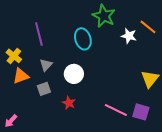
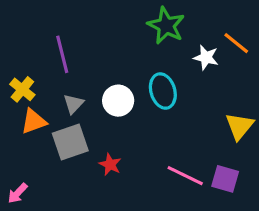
cyan ellipse: (83, 39) -> (163, 91), moved
white circle: (74, 74) -> (118, 101), moved
gray square: (44, 89) -> (70, 142), size x1.6

